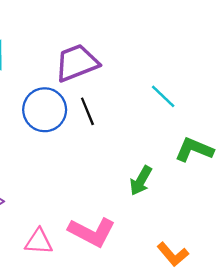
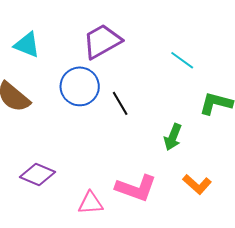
black line: (87, 111) -> (120, 103), moved
orange L-shape: (173, 254) -> (197, 184), moved

